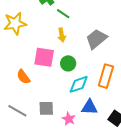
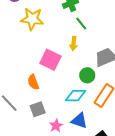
green circle: (68, 63) -> (87, 75), moved
orange semicircle: (23, 77) -> (33, 82), moved
gray square: (46, 108) -> (38, 109), turned -35

